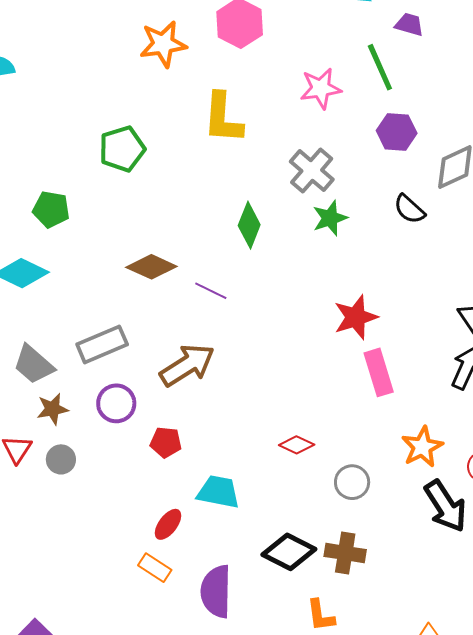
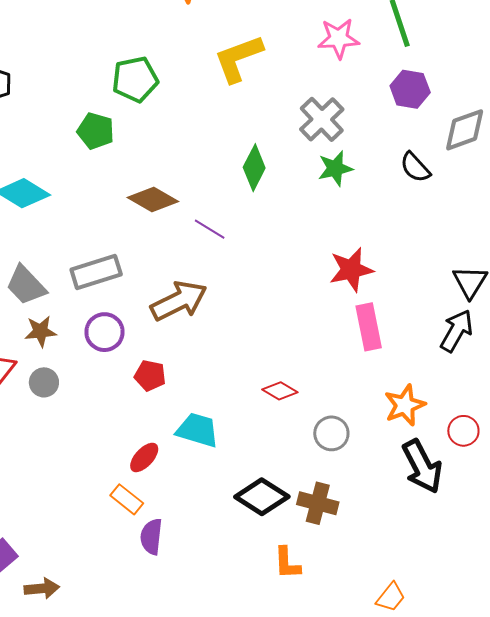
yellow L-shape: (223, 118) -> (238, 58), turned 60
green pentagon: (51, 209) -> (96, 131), moved
purple semicircle: (216, 591) -> (151, 537), moved, size x0.7

